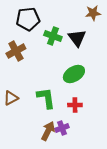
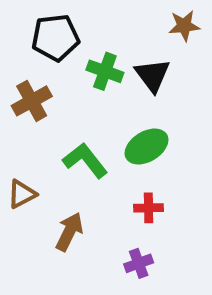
green L-shape: (46, 98) -> (85, 160), moved, turned -30
purple cross: (62, 128) -> (139, 263), moved
brown arrow: (48, 131) -> (69, 232), moved

